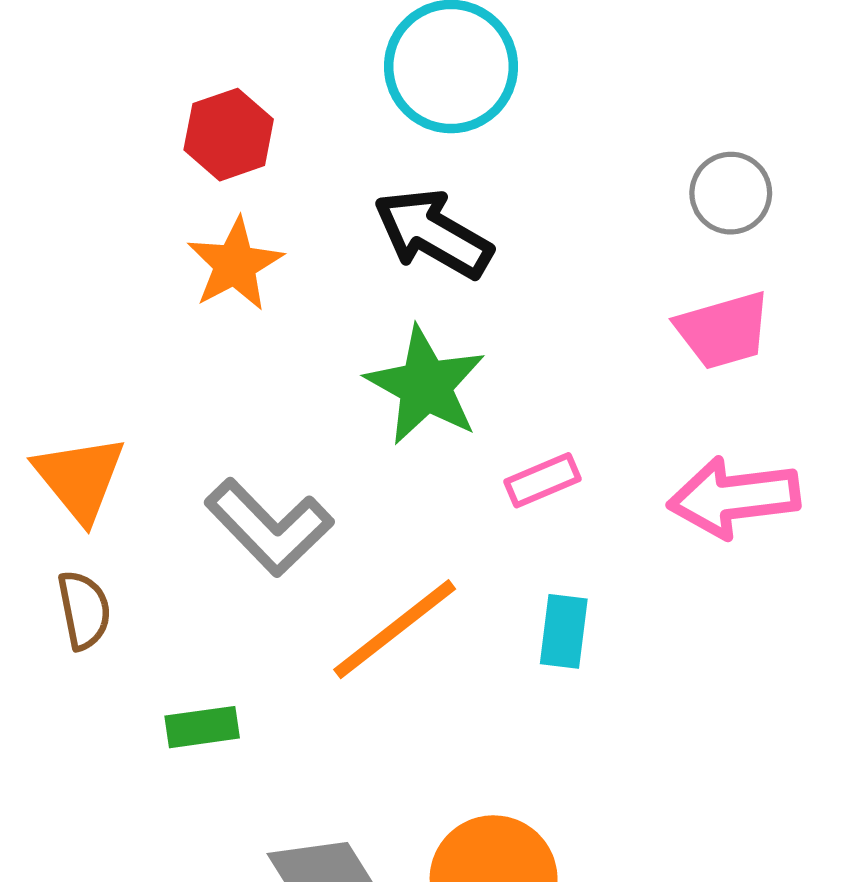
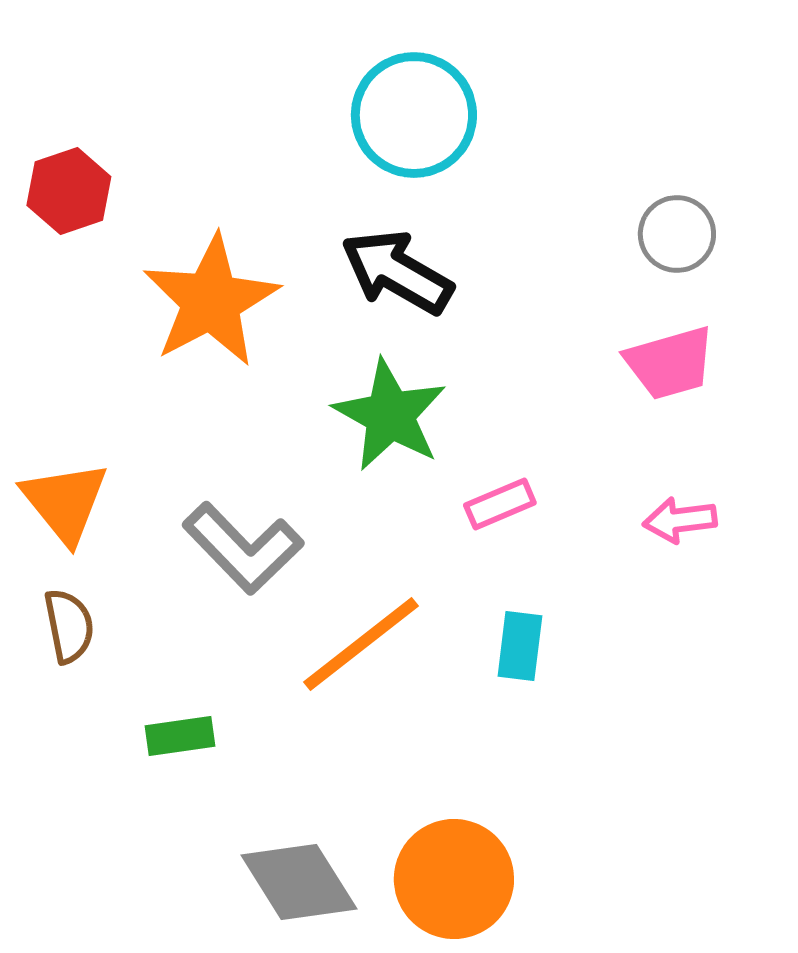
red hexagon: (229, 135) -> (69, 191), moved
orange star: (235, 264) -> (211, 301), size x1.5
pink arrow: (734, 497) -> (680, 520), size x0.6

